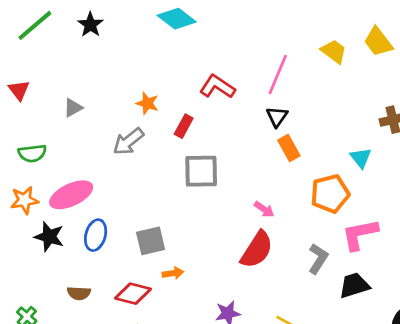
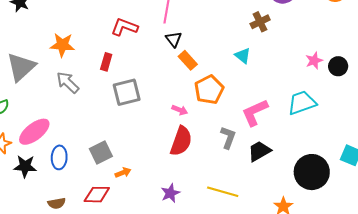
orange star: (147, 103) -> (62, 45), moved, size x1.4
gray triangle: (73, 108) -> (21, 67), size x2.0
gray arrow: (128, 141) -> (68, 83), turned 95
orange pentagon: (330, 194) -> (209, 90), moved

